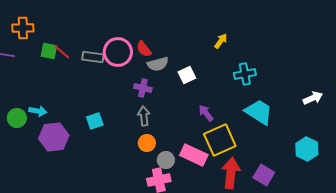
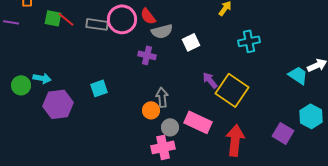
cyan trapezoid: (259, 112) -> (298, 75), moved, size x0.7
gray arrow: (144, 116) -> (162, 97), moved
yellow square: (220, 140) -> (232, 90), moved, turned -32
purple square: (264, 175) -> (283, 133), moved

